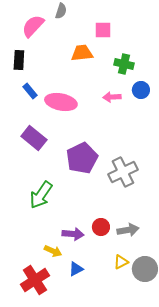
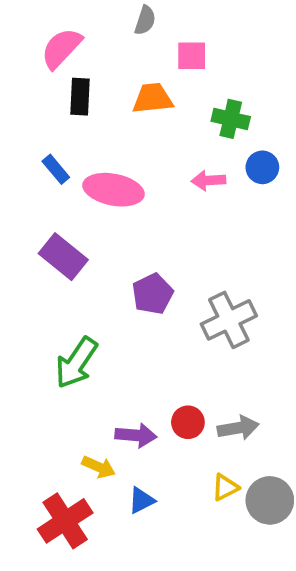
gray semicircle: (61, 11) -> (145, 20), moved
black rectangle: (19, 60) -> (80, 97), moved
purple pentagon: (82, 158) -> (153, 294), size x0.7

